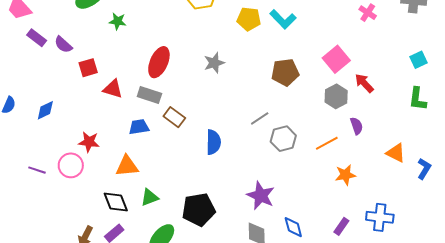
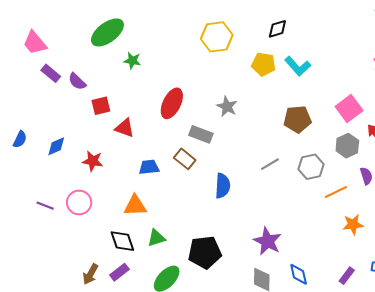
gray star: (214, 63) -> (227, 107), turned -30
gray rectangle: (149, 95) -> (201, 134), moved
gray hexagon: (283, 139) -> (311, 167), moved
red star: (89, 142) -> (93, 161), moved

